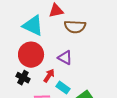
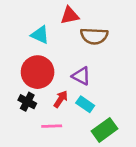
cyan triangle: (33, 26) -> (40, 35), size x0.7
cyan rectangle: (63, 88) -> (85, 104), moved

